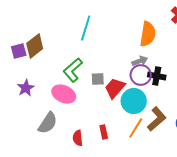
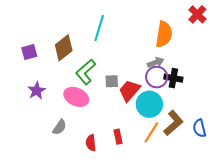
brown diamond: (35, 46) -> (64, 48), moved
gray semicircle: (48, 123) -> (60, 127), size x0.7

